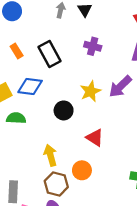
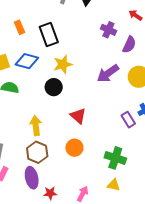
purple cross: (93, 46) -> (108, 30), moved
yellow star: (90, 91) -> (63, 64), moved
orange circle: (82, 170) -> (74, 148), moved

